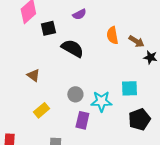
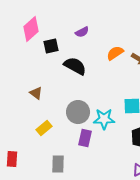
orange semicircle: (112, 35) -> (115, 53), turned 66
gray circle: (75, 94) -> (78, 112), size x1.5

